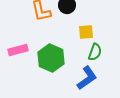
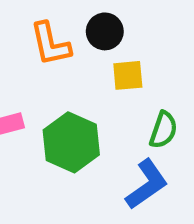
yellow square: (86, 32) -> (128, 75), moved

